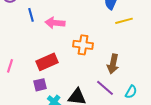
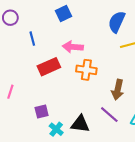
pink arrow: (55, 23) -> (73, 47), moved
red rectangle: (47, 62) -> (49, 67), moved

